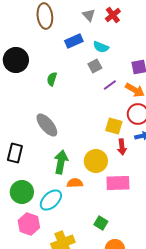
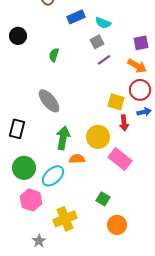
black circle: (16, 60) -> (18, 36), size x0.7
purple line: (110, 85) -> (104, 60), moved
pink rectangle: (118, 183) -> (120, 159), turned 40

